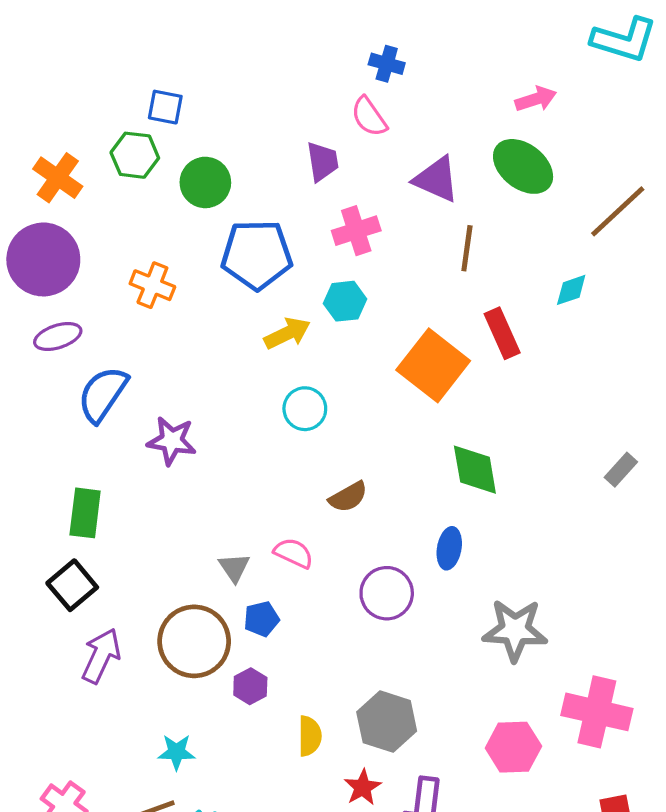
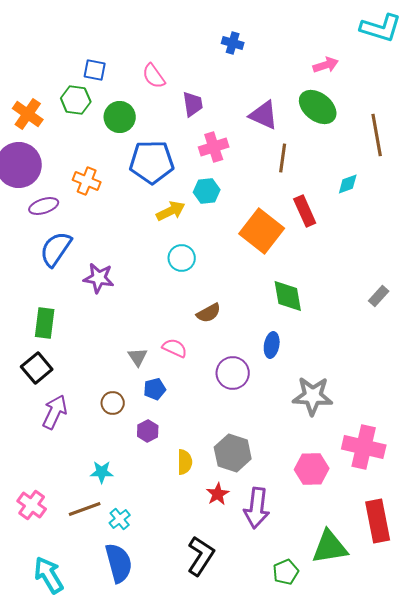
pink semicircle: (369, 117) -> (154, 76), moved
brown line: (618, 211) -> (377, 135), turned -57
purple ellipse: (58, 336) -> (44, 206), moved
brown circle: (194, 641) -> (113, 403), size x0.5

